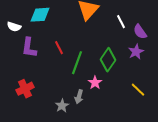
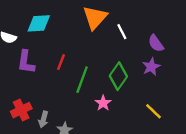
white line: (121, 22) -> (122, 32), moved
red line: (59, 48) -> (61, 62), turned 48
gray arrow: (79, 97) -> (43, 119), moved

